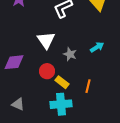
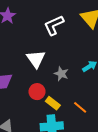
orange line: (88, 86) -> (80, 107), turned -64

